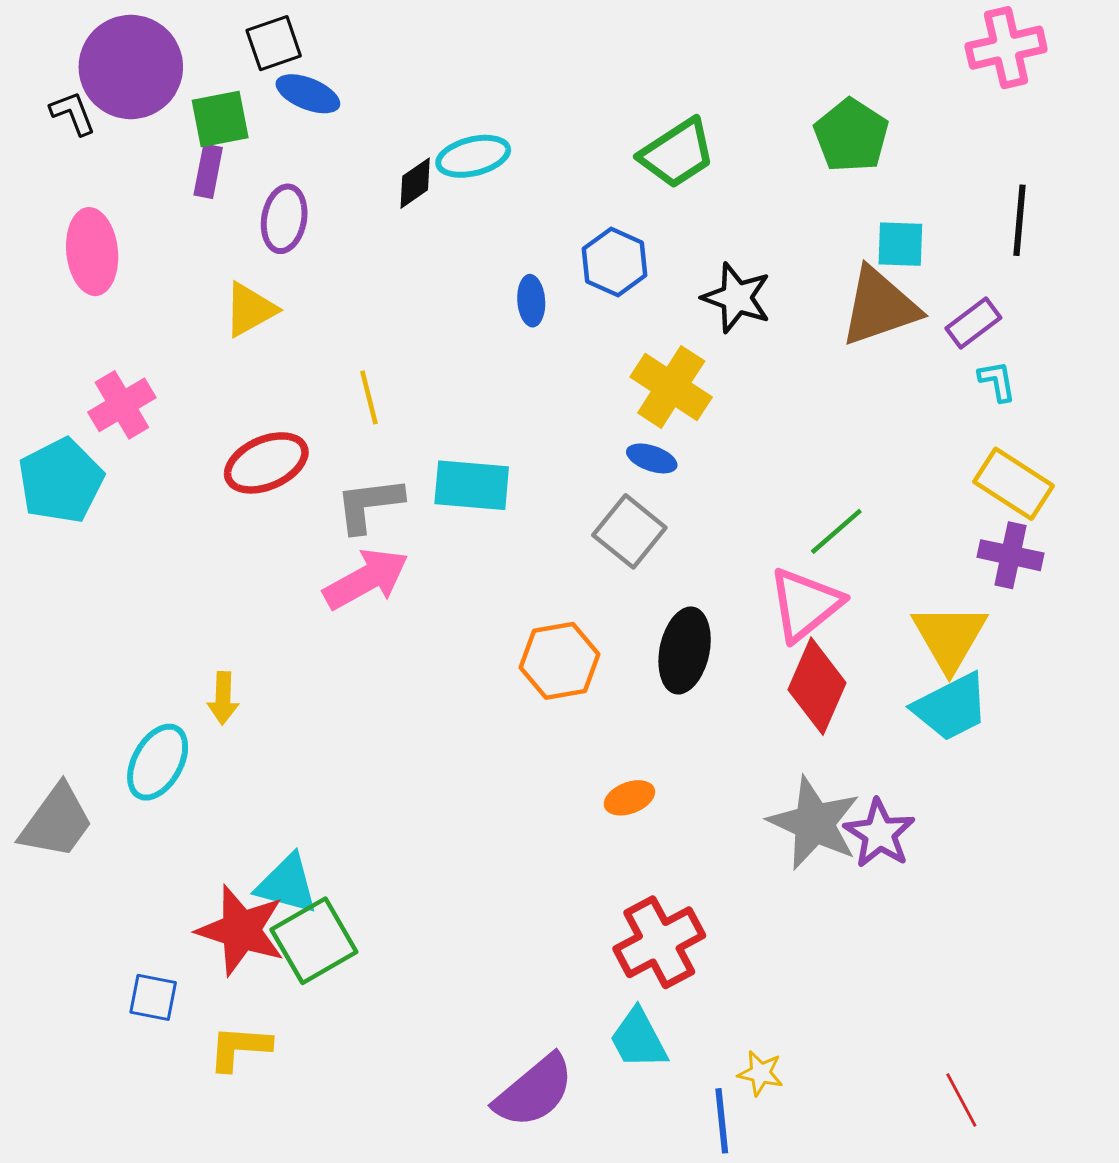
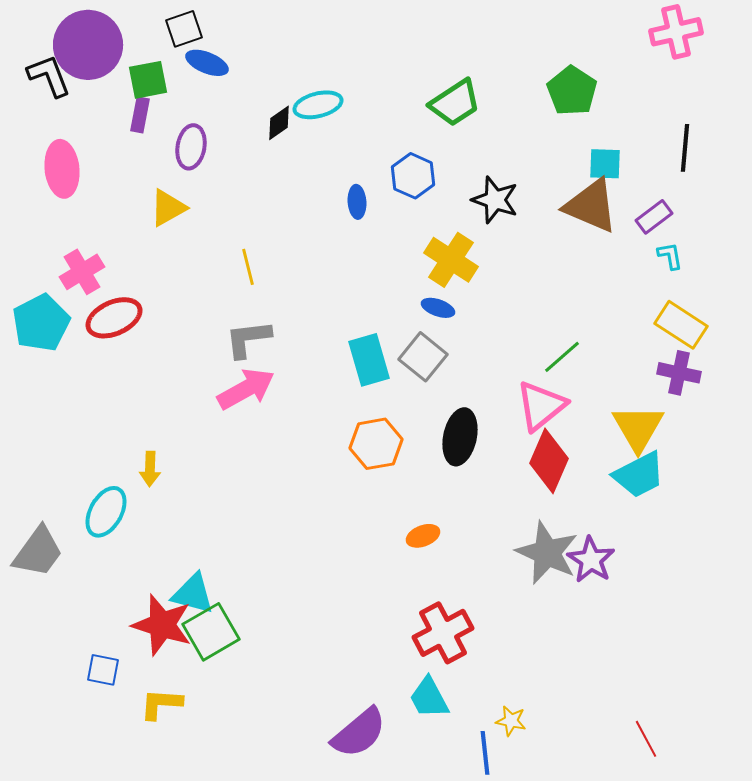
black L-shape: (73, 113) -> (49, 76), size x1.4
brown triangle: (880, 307) -> (591, 206), turned 42
red ellipse: (266, 463) -> (114, 318), moved
cyan rectangle: (472, 485) -> (369, 360), moved, turned 69

